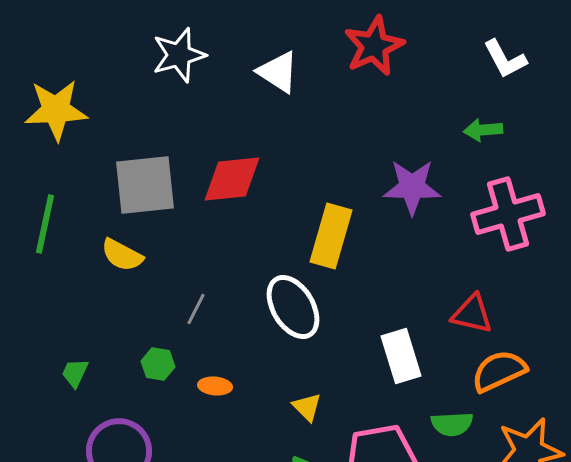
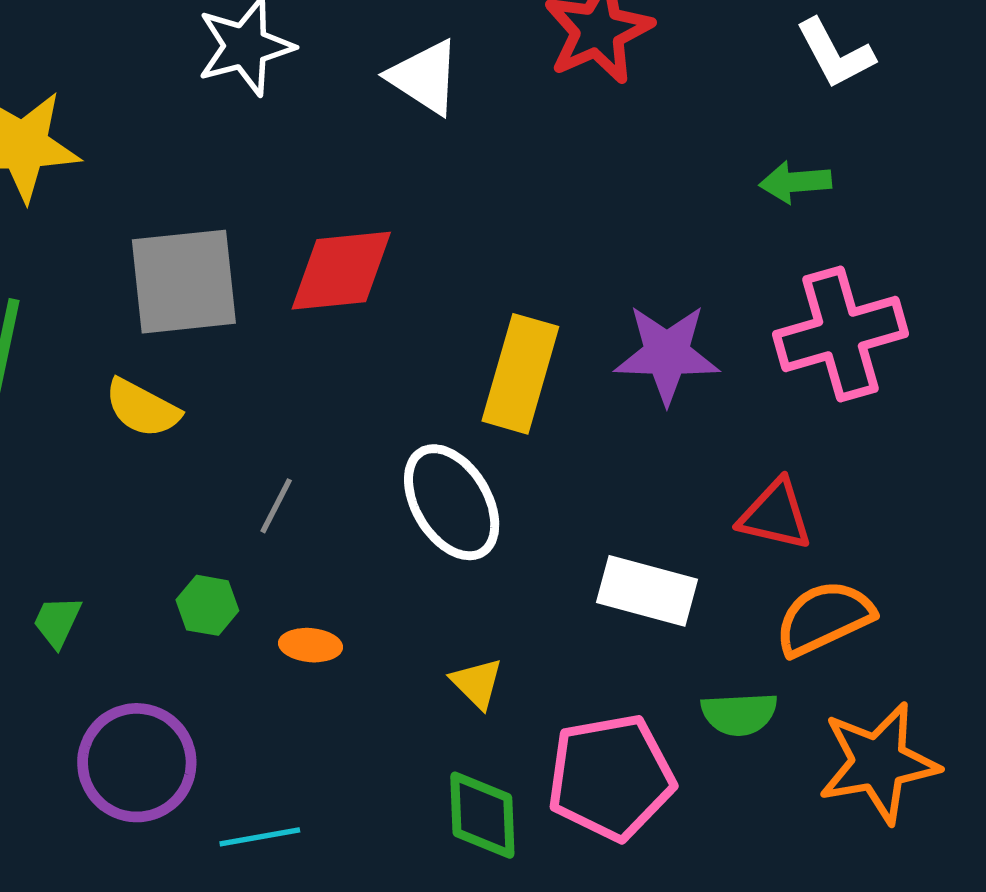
purple star: (412, 187) -> (667, 354), moved
white rectangle: (401, 356) -> (647, 591), turned -58

